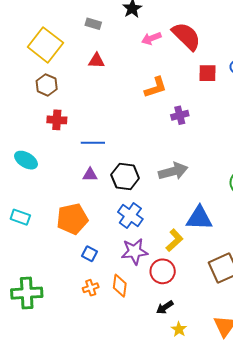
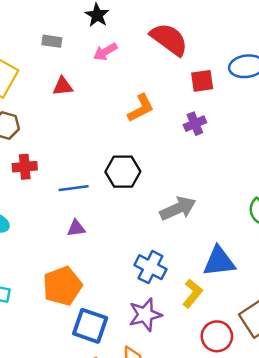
pink arrow: (151, 38) -> (105, 52), moved
purple cross: (180, 115) -> (195, 124), moved
black hexagon: (125, 177) -> (123, 172), moved
blue cross: (130, 216) -> (150, 267), moved
blue square: (90, 254) -> (90, 326), size x1.8
red circle: (163, 271) -> (217, 336), moved

